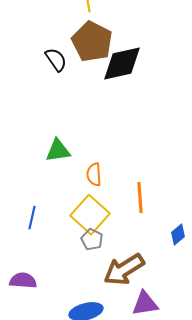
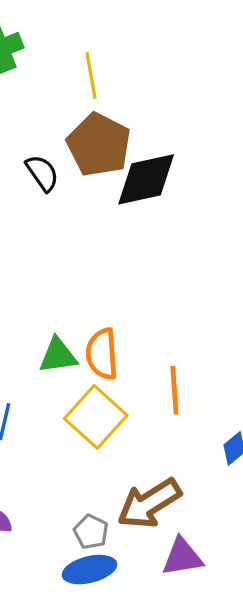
green triangle: (58, 151) -> (58, 356), moved
orange semicircle: (94, 175) -> (102, 354), size x1.4
gray pentagon: (92, 240) -> (91, 532), moved

